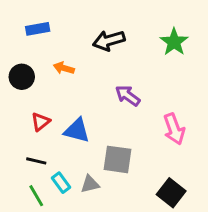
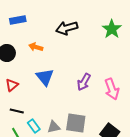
purple arrow: (128, 96) -> (84, 82), moved, turned -96
red triangle: (41, 122) -> (12, 85), moved
blue triangle: (77, 130) -> (45, 77), moved, turned 36
gray square: (117, 159) -> (76, 123), moved

